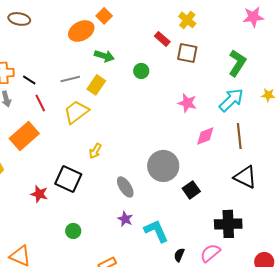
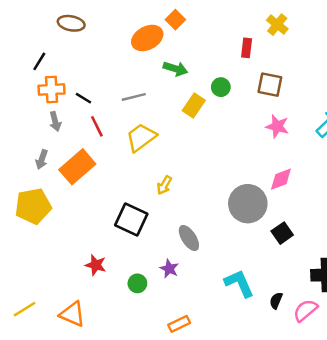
red rectangle: (162, 39) -> (247, 48), turned 56
brown square: (187, 53) -> (270, 85), moved
yellow rectangle: (96, 85) -> (194, 106), moved
pink diamond: (205, 136) -> (281, 179), moved
gray ellipse: (125, 187) -> (189, 238), moved
red star: (39, 194) -> (96, 265), moved
purple star: (125, 219) -> (169, 269), moved
black semicircle: (179, 255) -> (276, 301), moved

